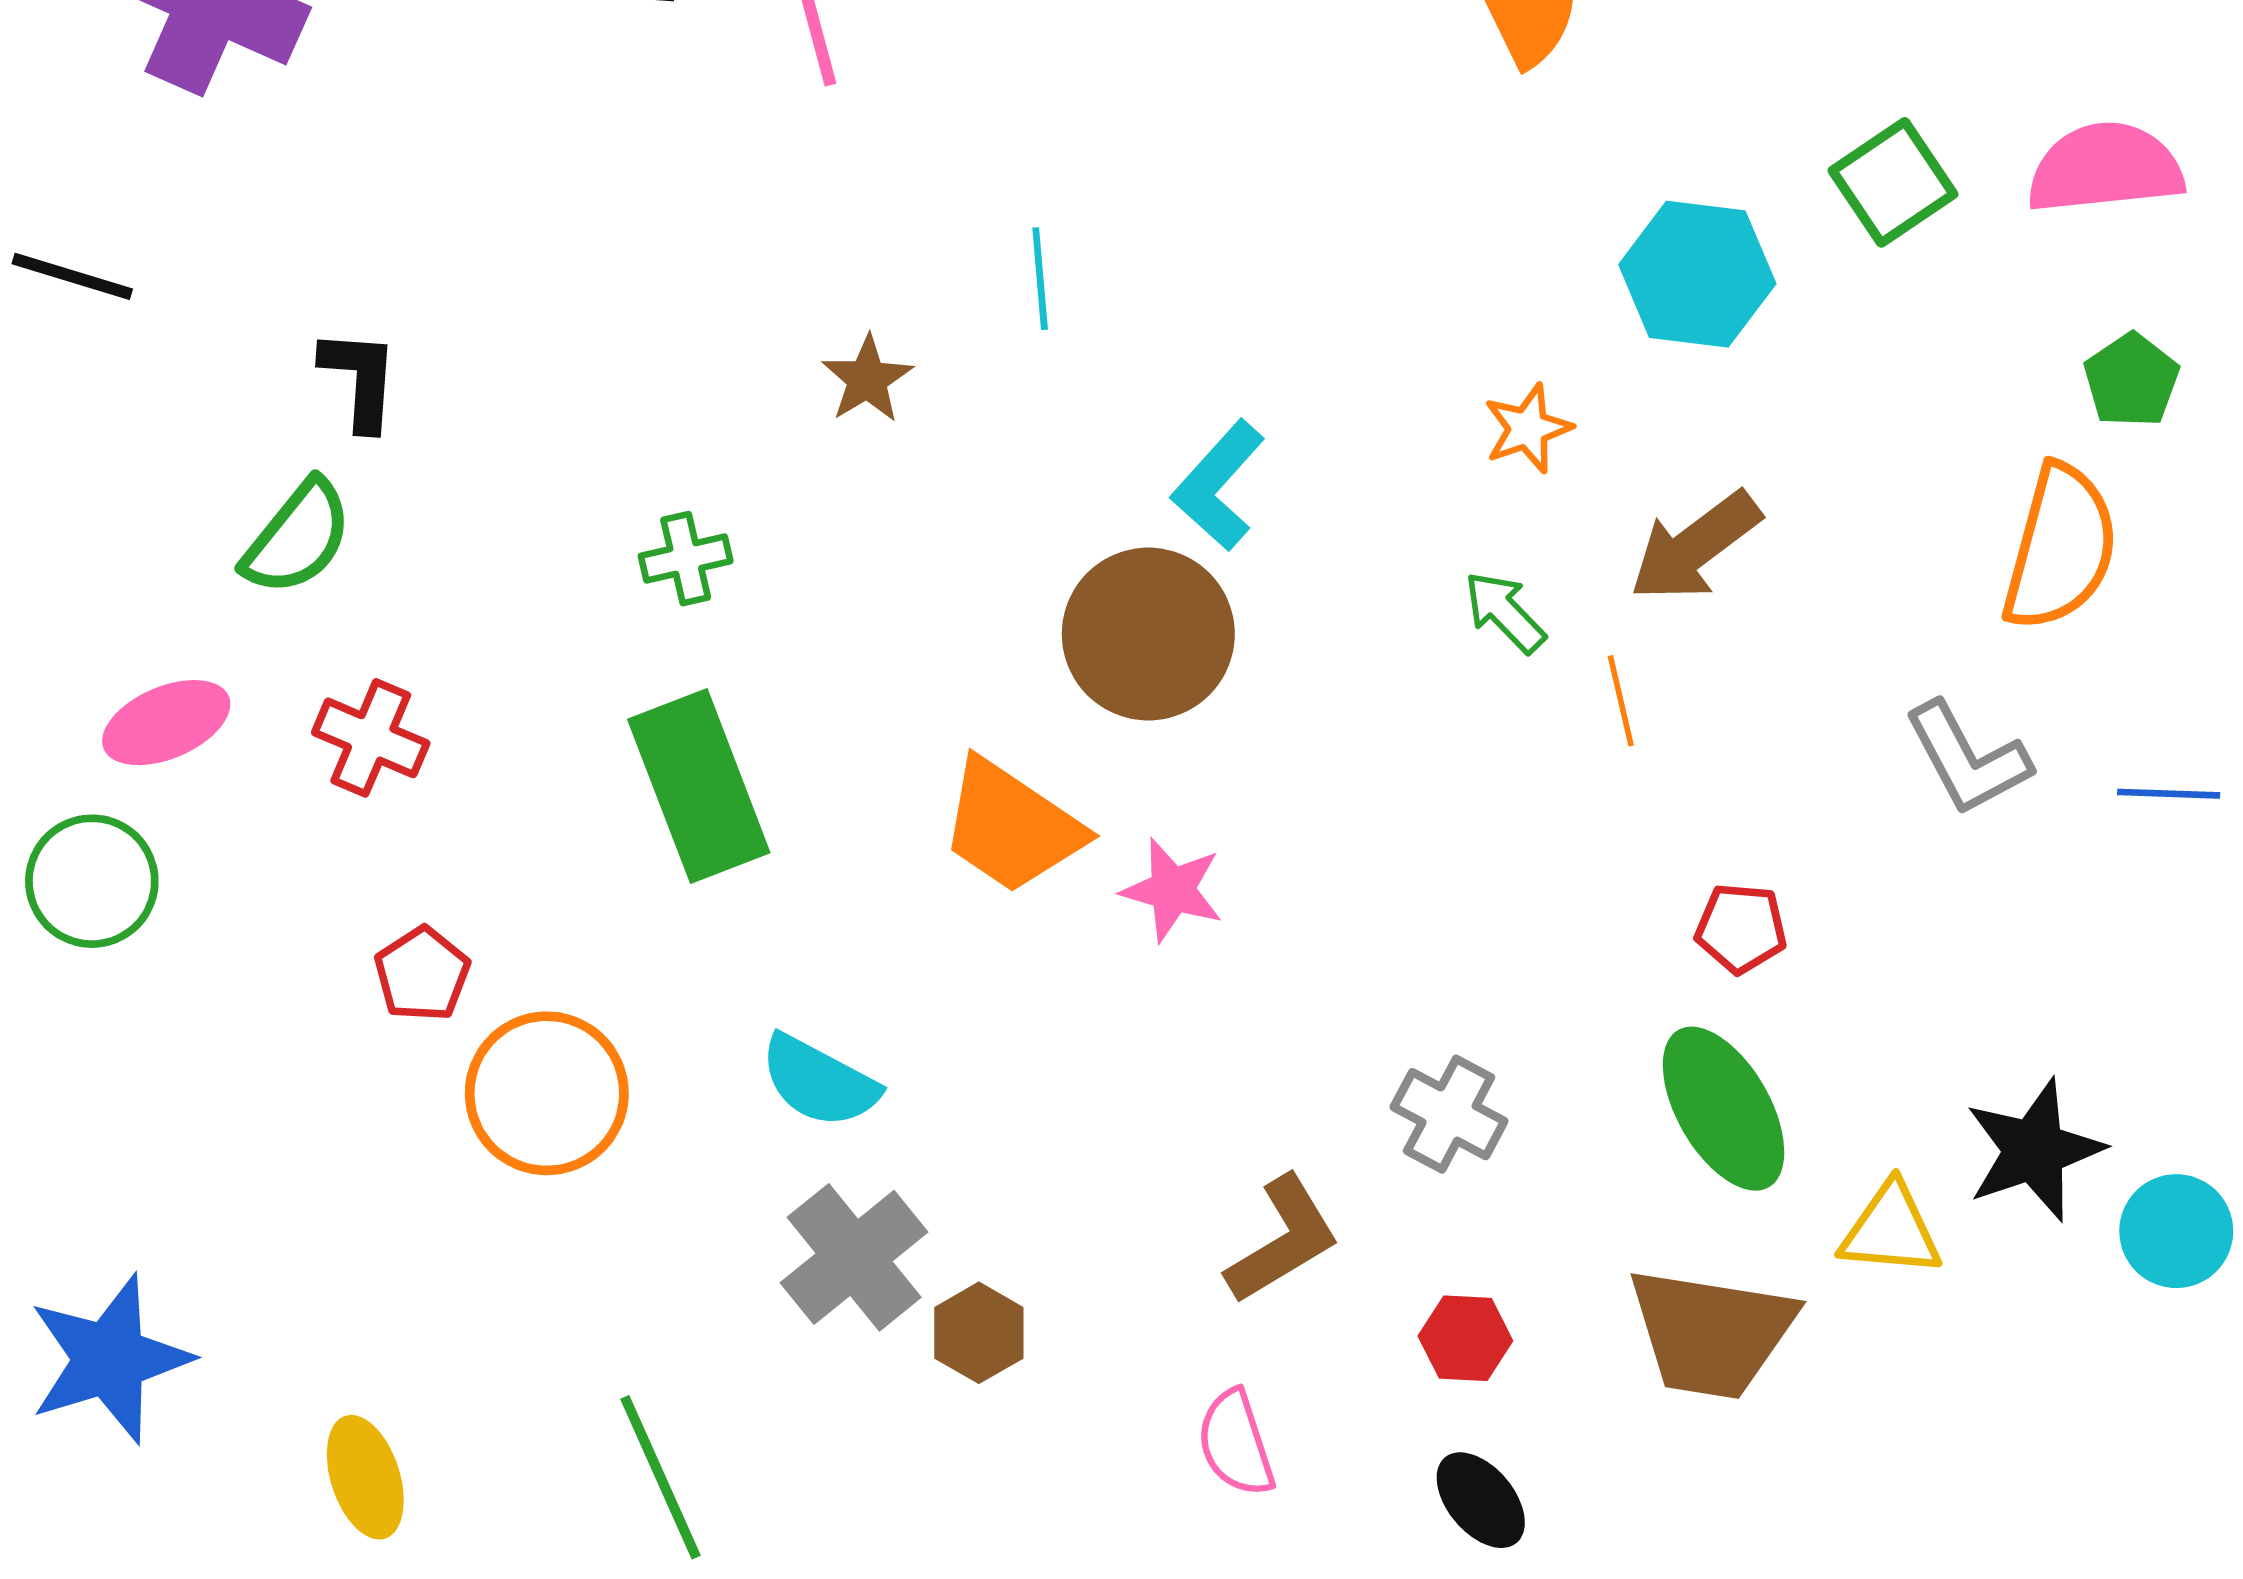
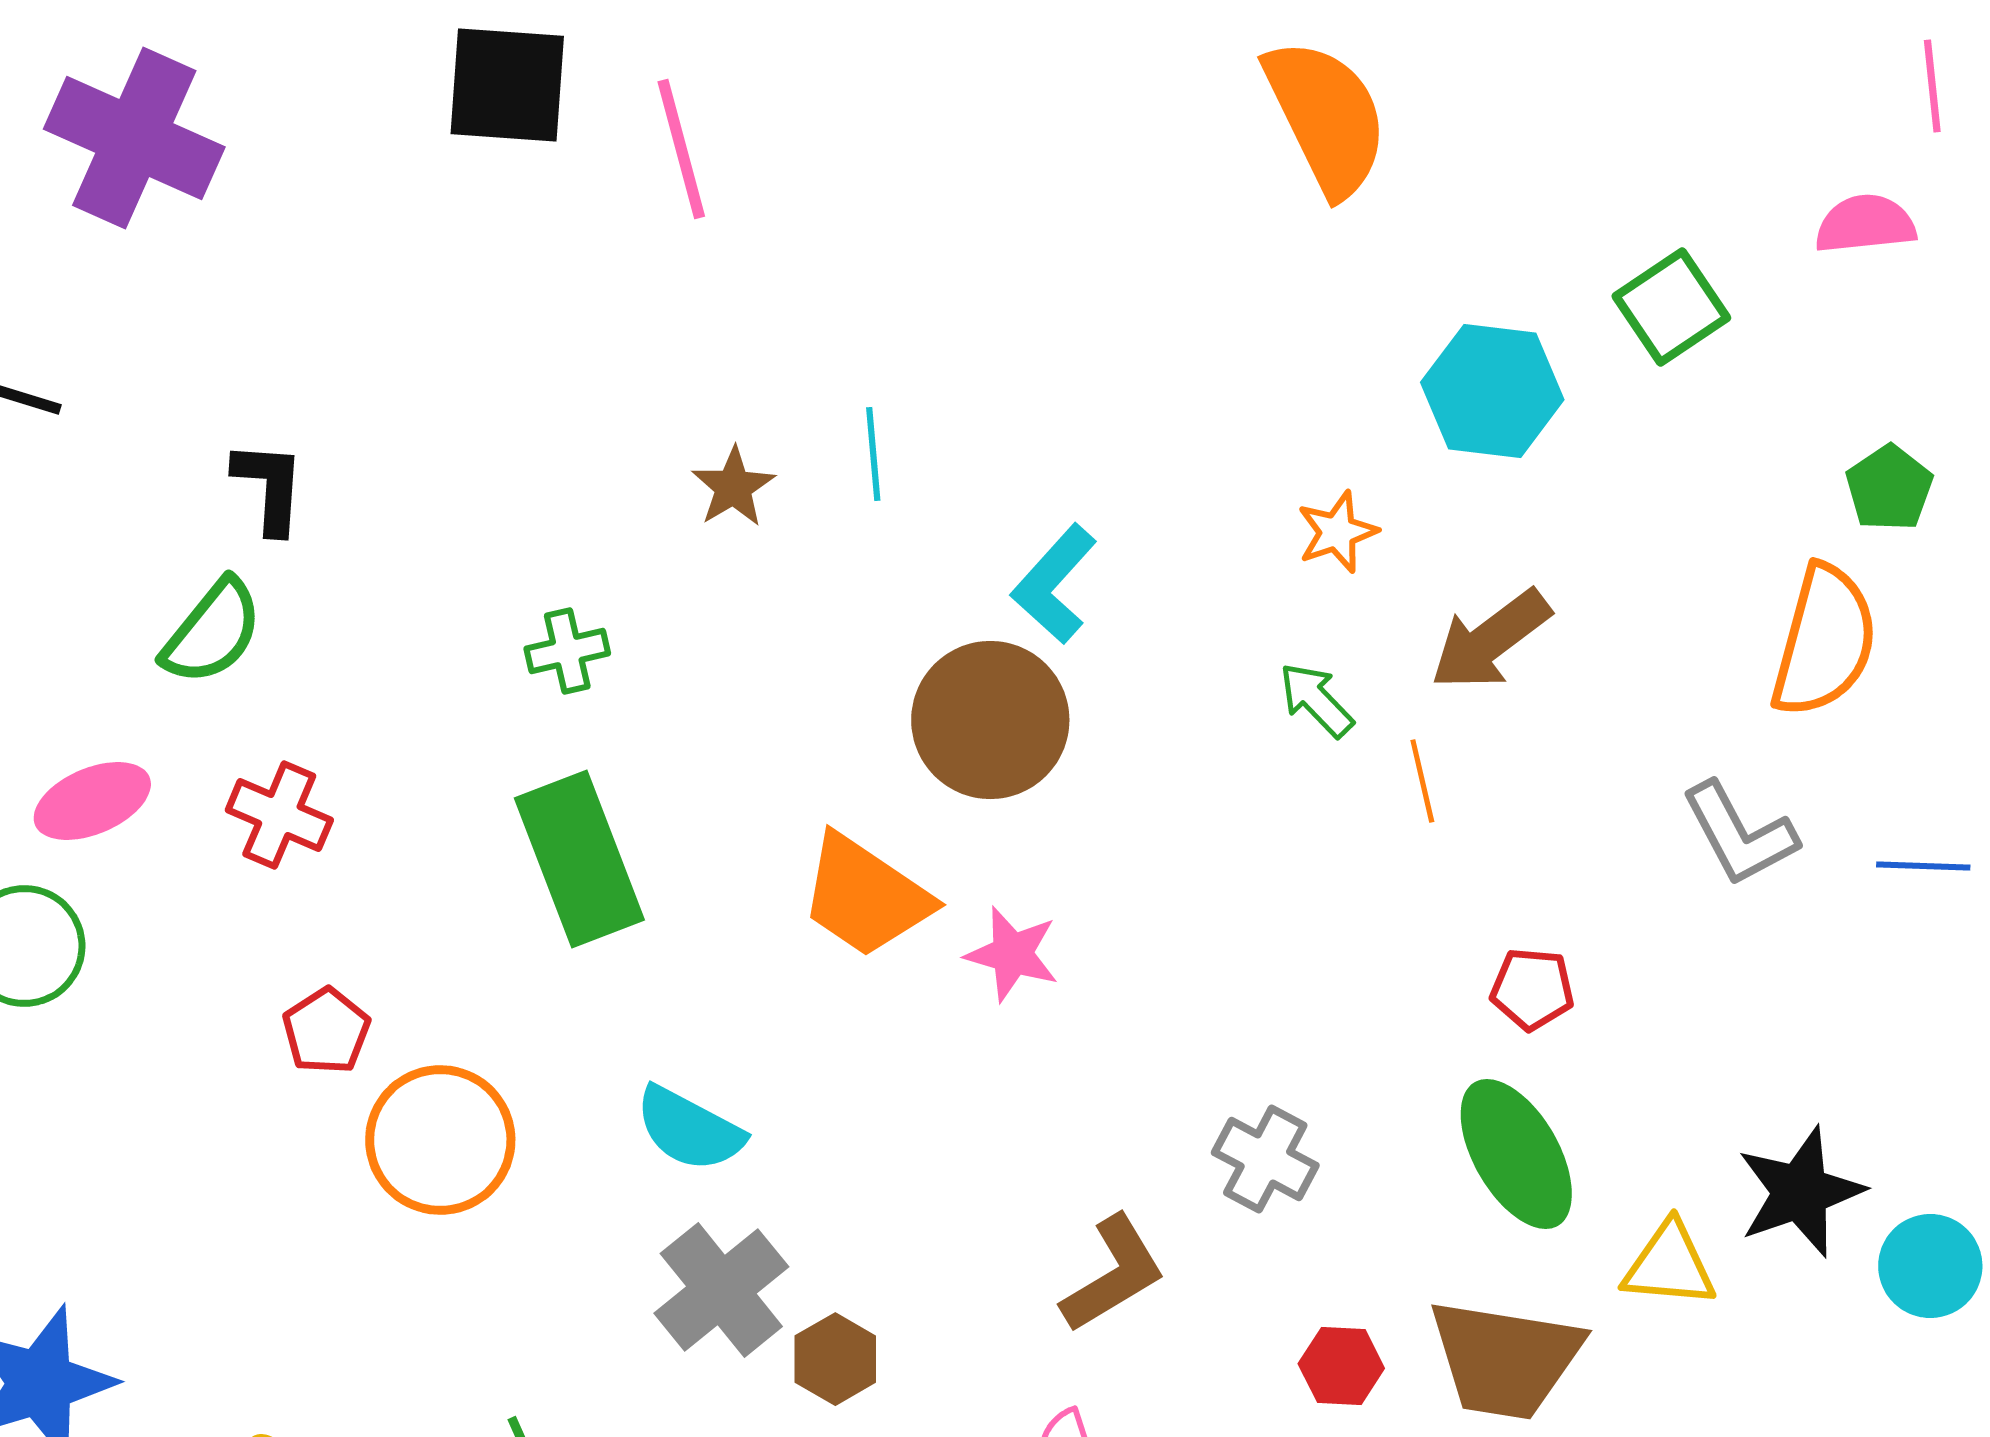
pink semicircle: (2105, 168) -> (1865, 224), moved, size x0.7
cyan line: (1040, 279) -> (873, 454), moved
red hexagon: (1465, 1338) -> (1341, 1366), moved

